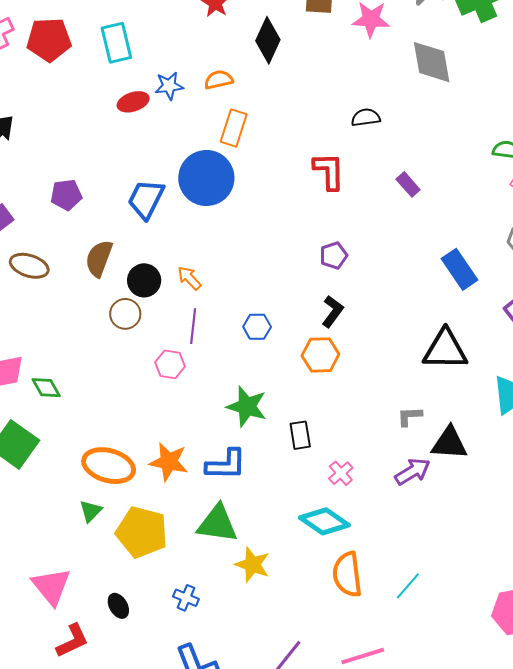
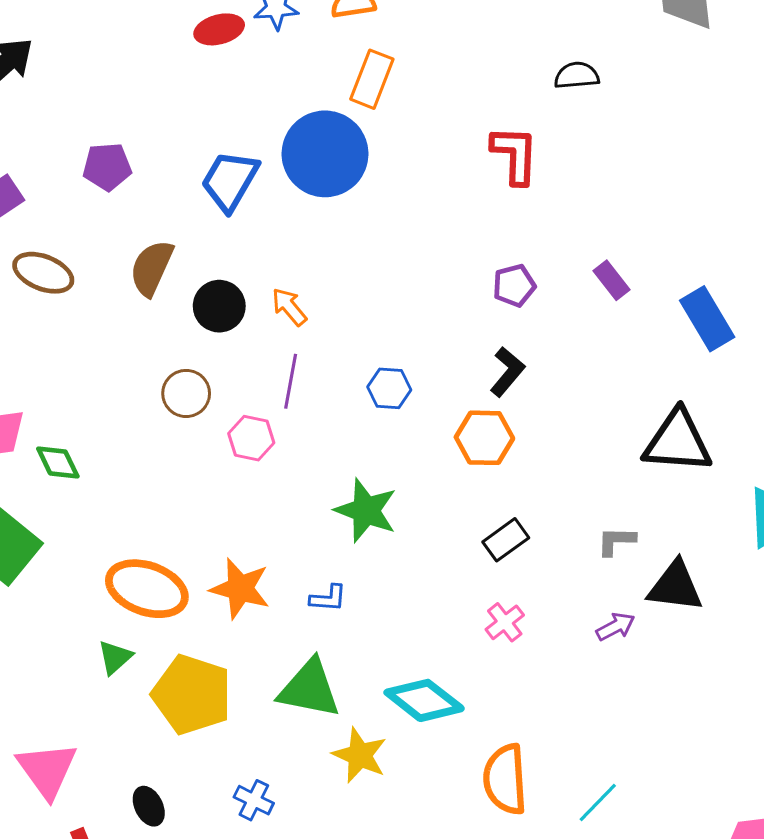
purple rectangle: (408, 184) -> (612, 280), moved
brown circle: (125, 314) -> (186, 393), moved
black rectangle: (300, 435) -> (506, 540), moved, turned 60
blue L-shape: (226, 465) -> (328, 598), size x0.6
purple arrow: (413, 472) -> (616, 627), size x0.7
cyan diamond: (324, 521) -> (424, 700), moved

